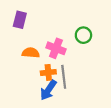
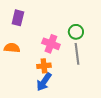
orange semicircle: (31, 53) -> (12, 48), moved
gray line: (64, 77) -> (77, 54), moved

